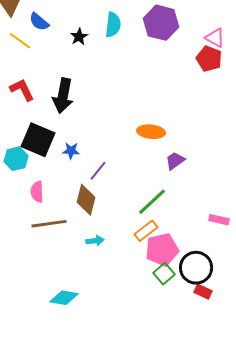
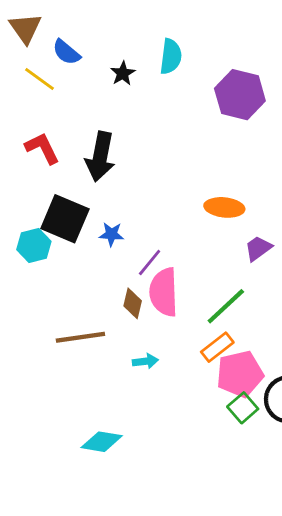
purple hexagon: (161, 23) -> (240, 95), moved
pink semicircle: (37, 192) -> (164, 292), moved, size x1.6
brown diamond: (86, 200) -> (133, 303), size x0.7

